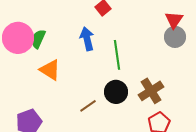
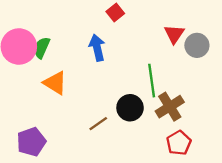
red triangle: (174, 20) -> (174, 34), moved
green line: (117, 55) -> (152, 81), moved

